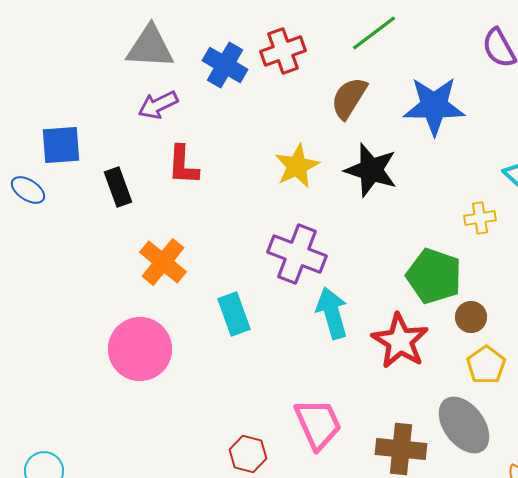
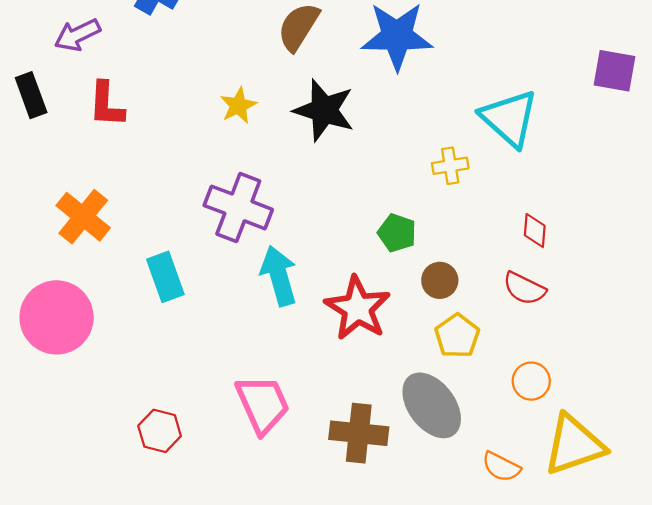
yellow star: (297, 166) -> (238, 106), size x0.7
black rectangle: (118, 187) -> (31, 95), moved
green pentagon: (434, 276) -> (397, 233), size x0.6
red hexagon: (248, 454) -> (160, 431), moved

